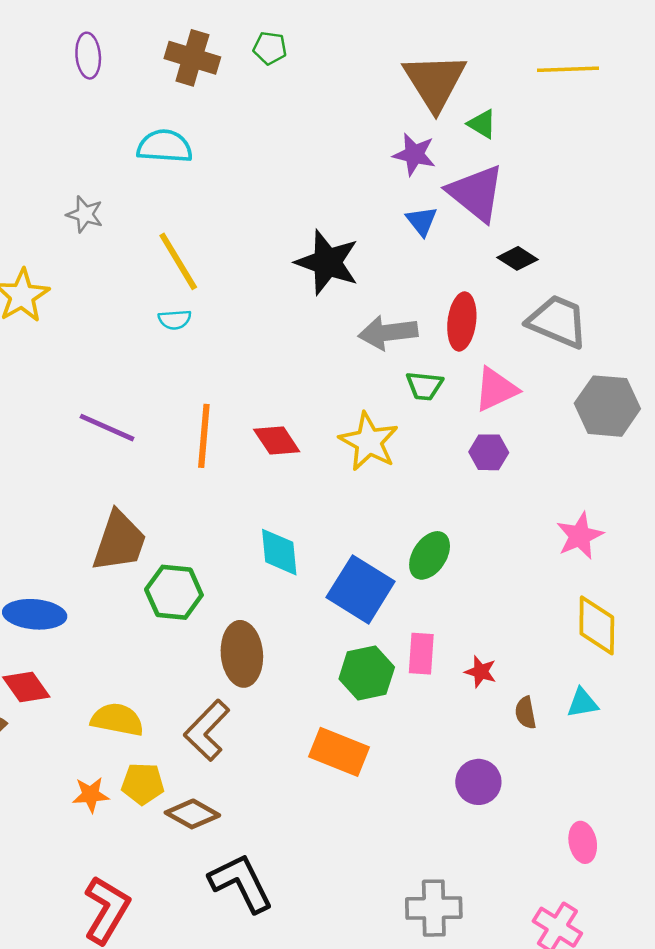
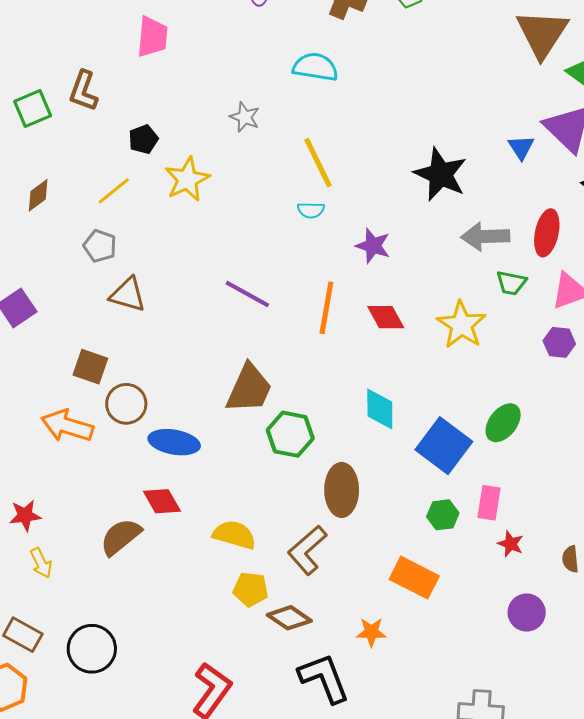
purple star: (414, 154) -> (373, 246), moved
red star: (481, 672) -> (511, 544), moved
green hexagon: (367, 673) -> (443, 515), size x0.7
orange star: (91, 795) -> (371, 632), moved

